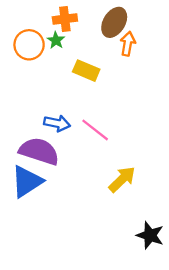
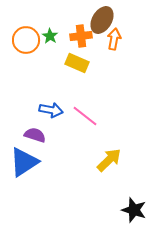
orange cross: (65, 19) -> (81, 36), moved
purple semicircle: (39, 151) -> (35, 135), size x0.6

